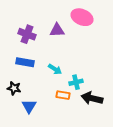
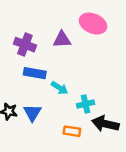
blue rectangle: (25, 62) -> (35, 73), moved
orange rectangle: (63, 95) -> (72, 131), moved
blue triangle: (29, 106) -> (32, 113), moved

